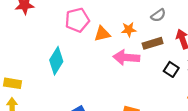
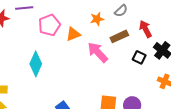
orange star: (129, 30) -> (97, 19), moved
pink arrow: (126, 57) -> (98, 52), turned 50

